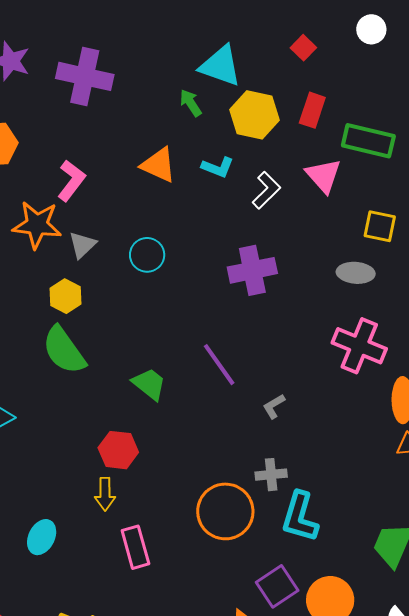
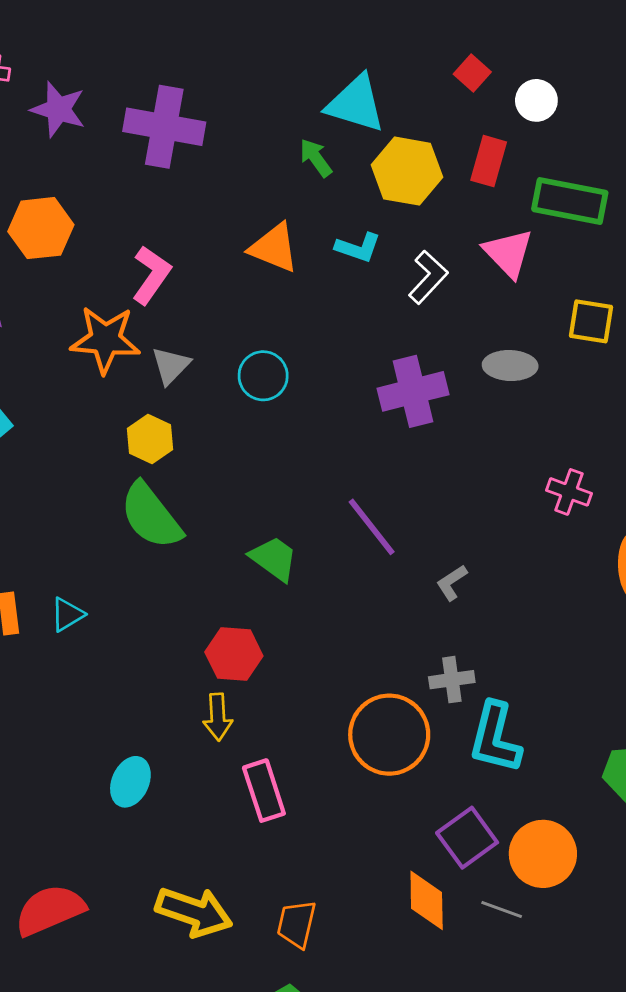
white circle: (371, 29) -> (536, 100), moved
gray ellipse: (356, 273) -> (510, 366), moved
pink cross: (359, 346) -> (569, 492), size x0.6

